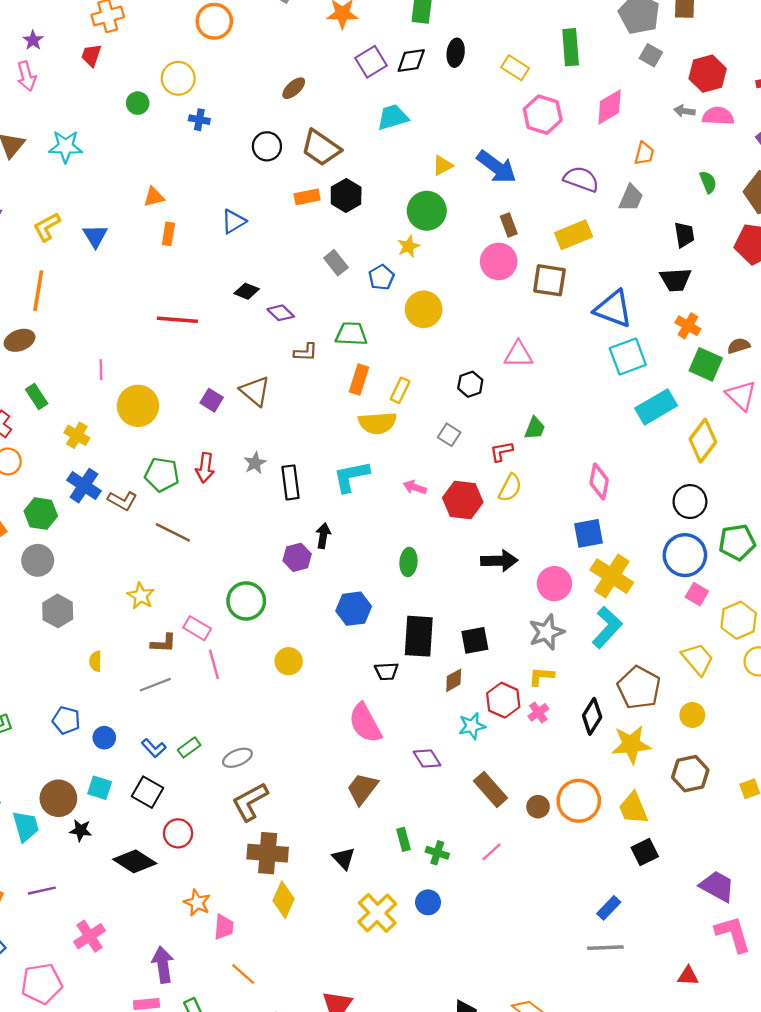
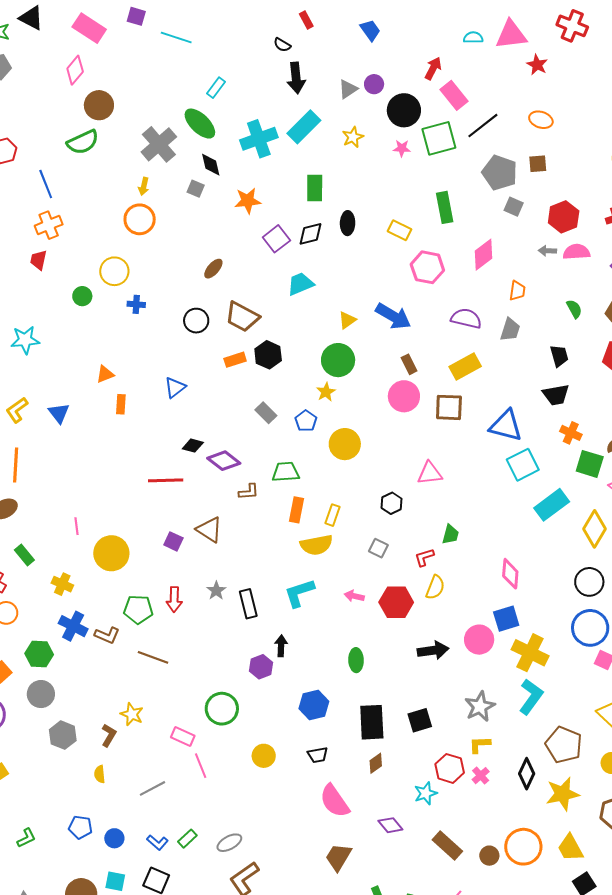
purple diamond: (281, 313) -> (224, 461), size x1.4
red line: (177, 320) -> (166, 480), moved
pink circle: (554, 584) -> (479, 640), moved
brown L-shape: (164, 643) -> (109, 735), moved, turned -55
black trapezoid: (386, 671) -> (318, 755), moved
brown diamond: (454, 680) -> (376, 763), moved

